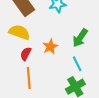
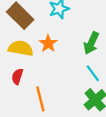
orange star: (50, 47) -> (48, 43), moved
red semicircle: (26, 54) -> (17, 76), moved

